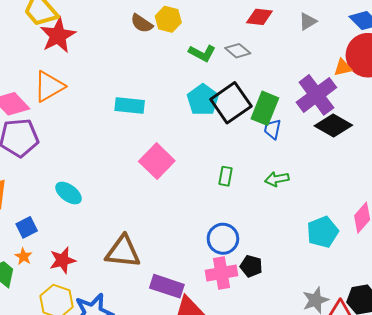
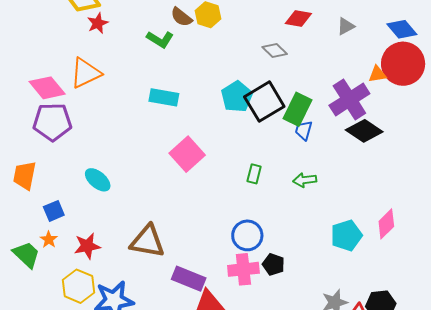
red star: (58, 35) -> (98, 23), size x0.6
green L-shape: (202, 53) -> (160, 39), moved

